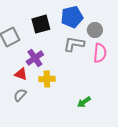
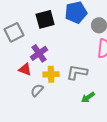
gray L-shape: (74, 44) -> (77, 72), moved
gray semicircle: (20, 95) -> (37, 90), moved

